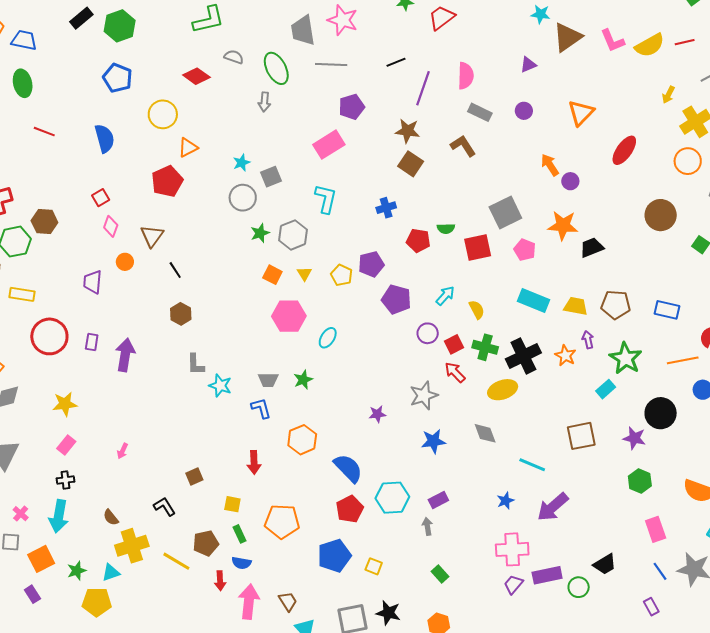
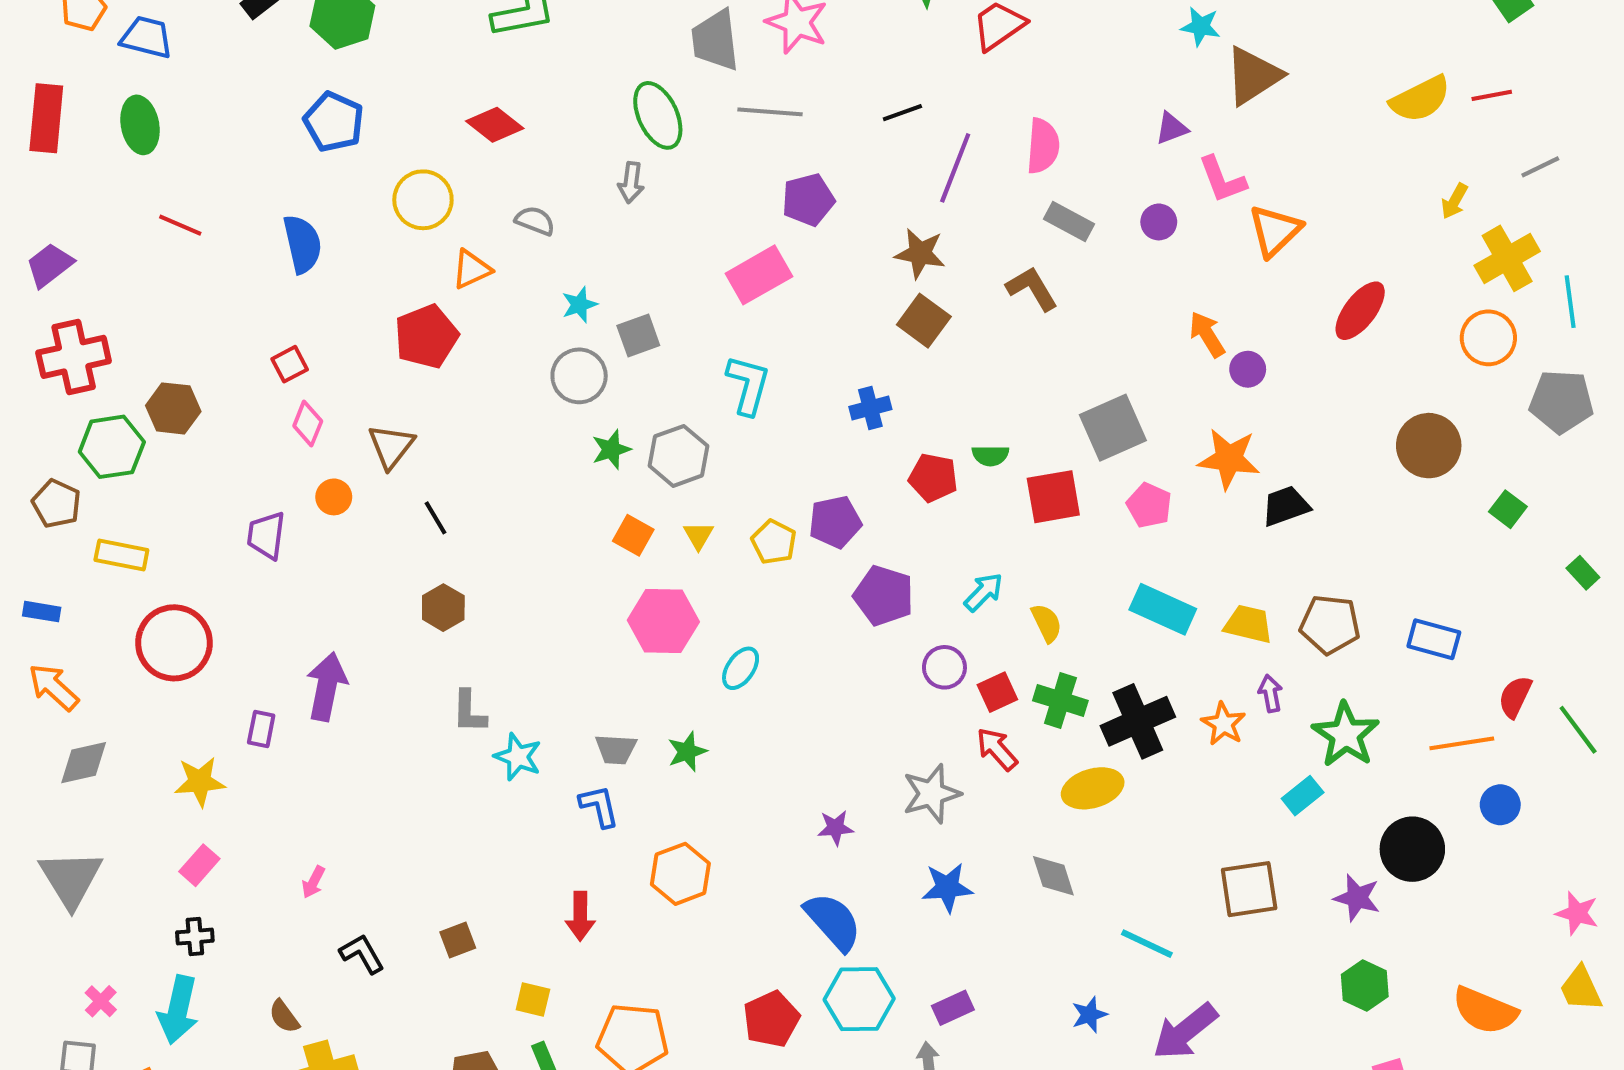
pink L-shape: (612, 41) -> (1222, 180), moved
gray semicircle: (234, 57) -> (535, 221), moved
purple rectangle: (92, 342) -> (261, 729), moved
blue semicircle: (348, 468) -> (833, 922), moved
black L-shape: (164, 507) -> (362, 954), moved

